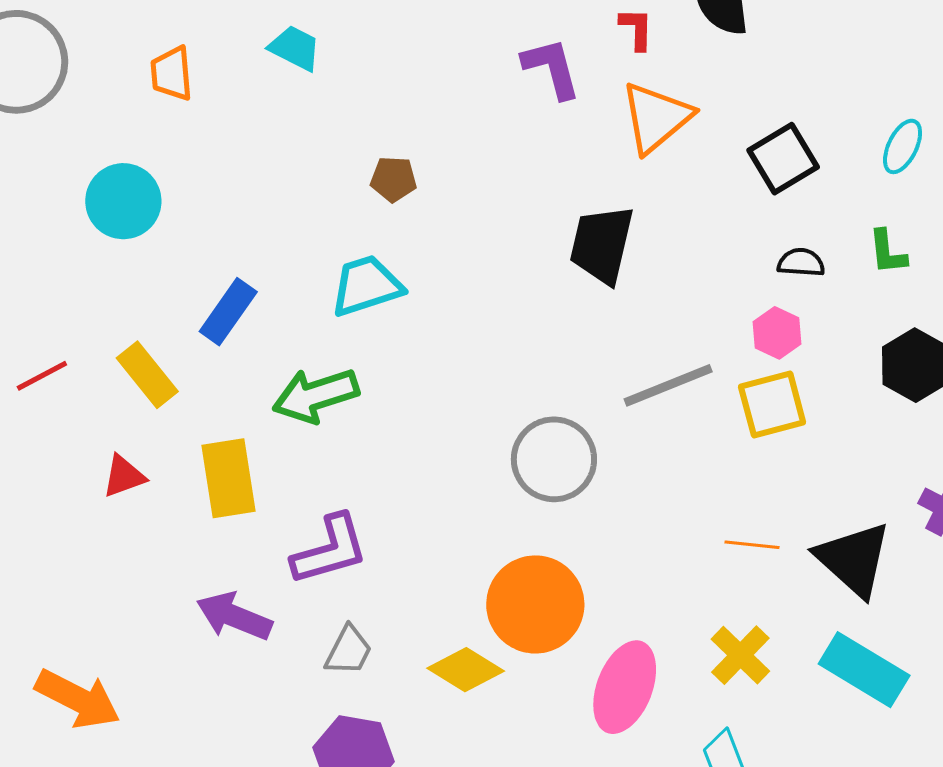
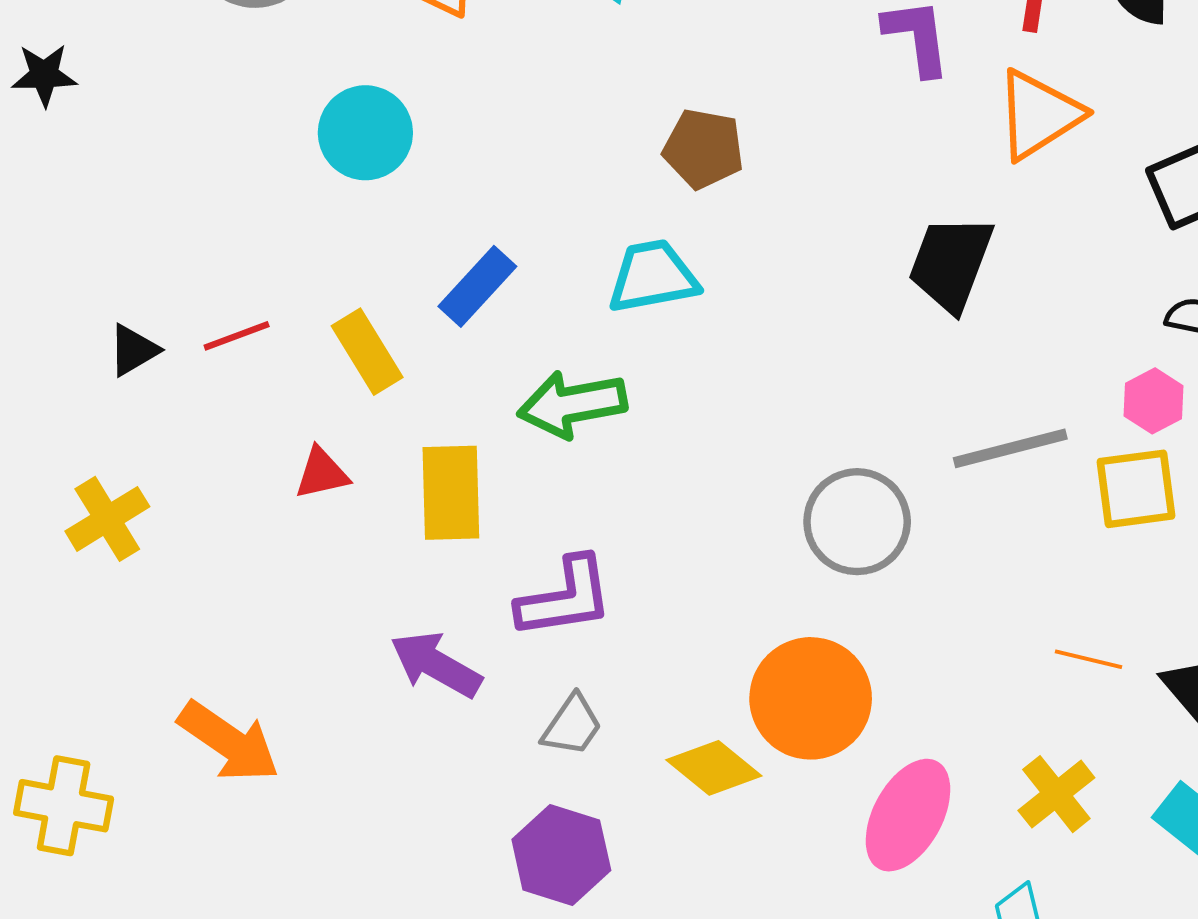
brown pentagon: (393, 179) -> (703, 149), size x1.4

